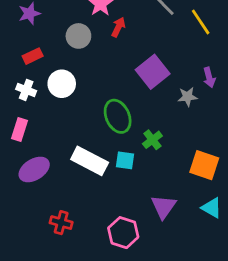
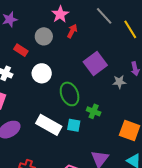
red rectangle: (33, 56) -> (21, 50), moved, turned 56
white circle: (62, 84) -> (42, 73), moved
green cross: (152, 140) -> (94, 111), turned -32

